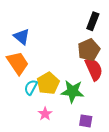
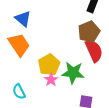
cyan semicircle: (31, 87) -> (19, 92), moved, turned -56
pink star: (45, 114) -> (51, 80), moved

